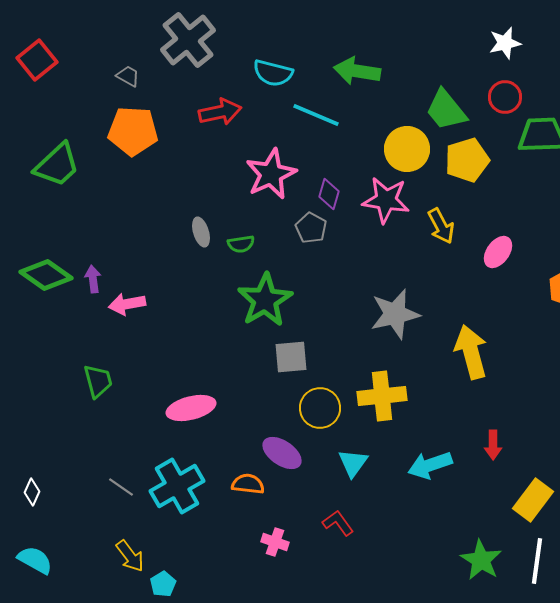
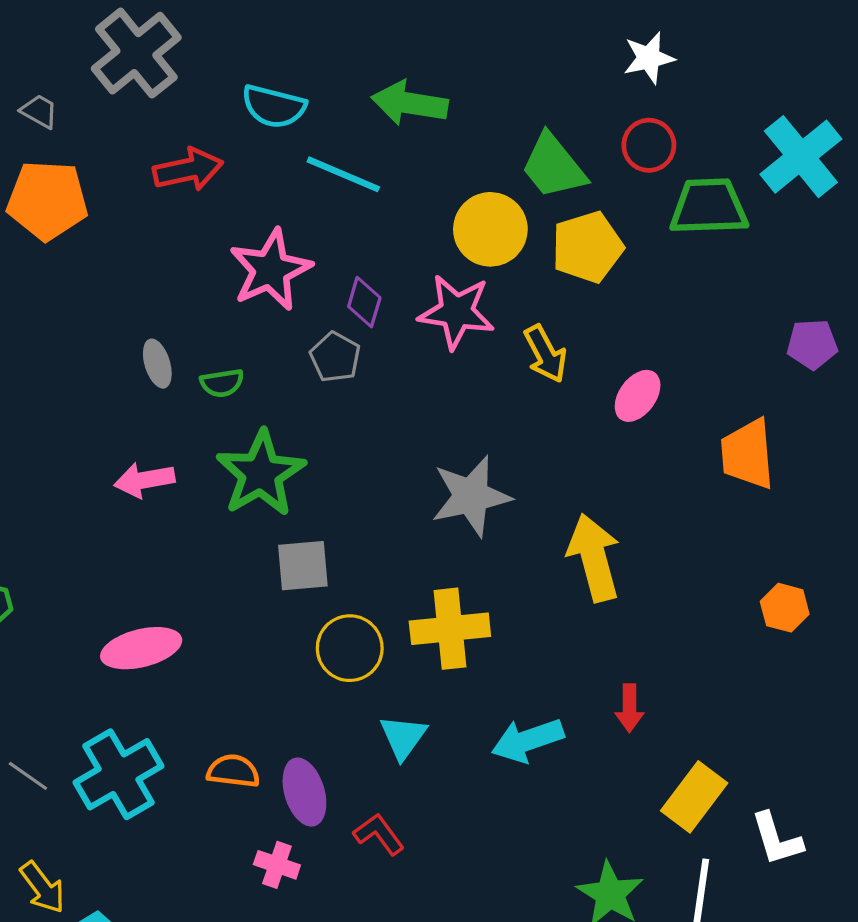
pink arrow: (127, 304) -> (144, 480), moved
purple ellipse: (282, 453) -> (304, 792), moved, turned 39

